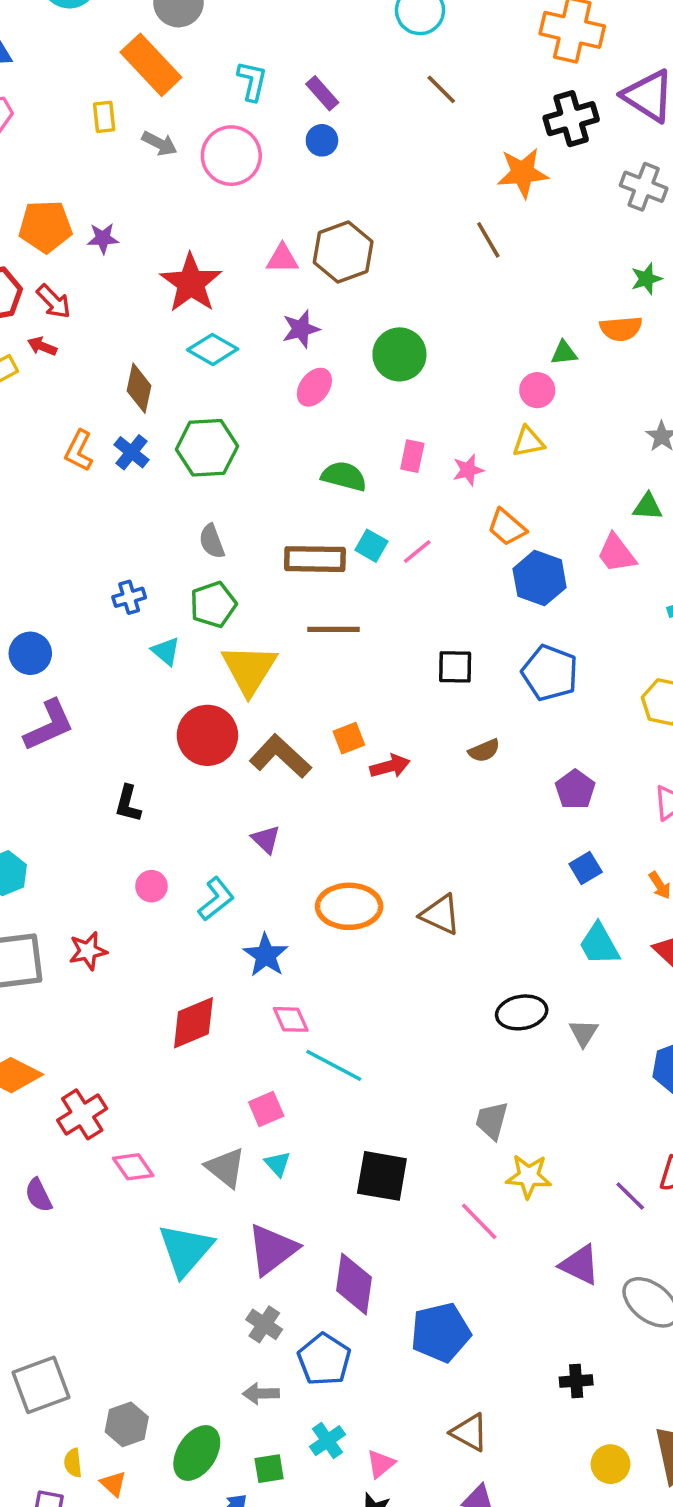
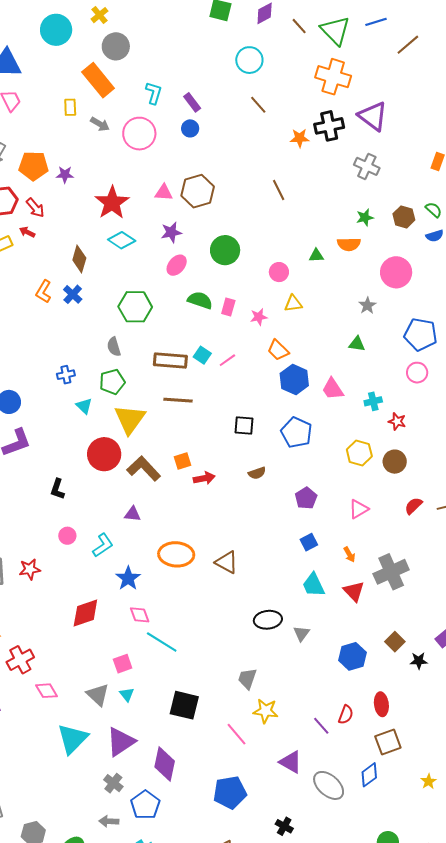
orange star: (523, 173) -> (300, 138), moved, size x0.7
pink circle: (537, 390) -> (279, 272), moved
green hexagon: (207, 448) -> (135, 307), moved
green semicircle: (344, 476) -> (200, 300), moved
pink trapezoid: (616, 553) -> (333, 389), moved
purple triangle: (266, 839) -> (133, 514), turned -42
blue pentagon: (441, 1332) -> (230, 792), moved
black cross: (576, 1381) -> (284, 826), turned 30

